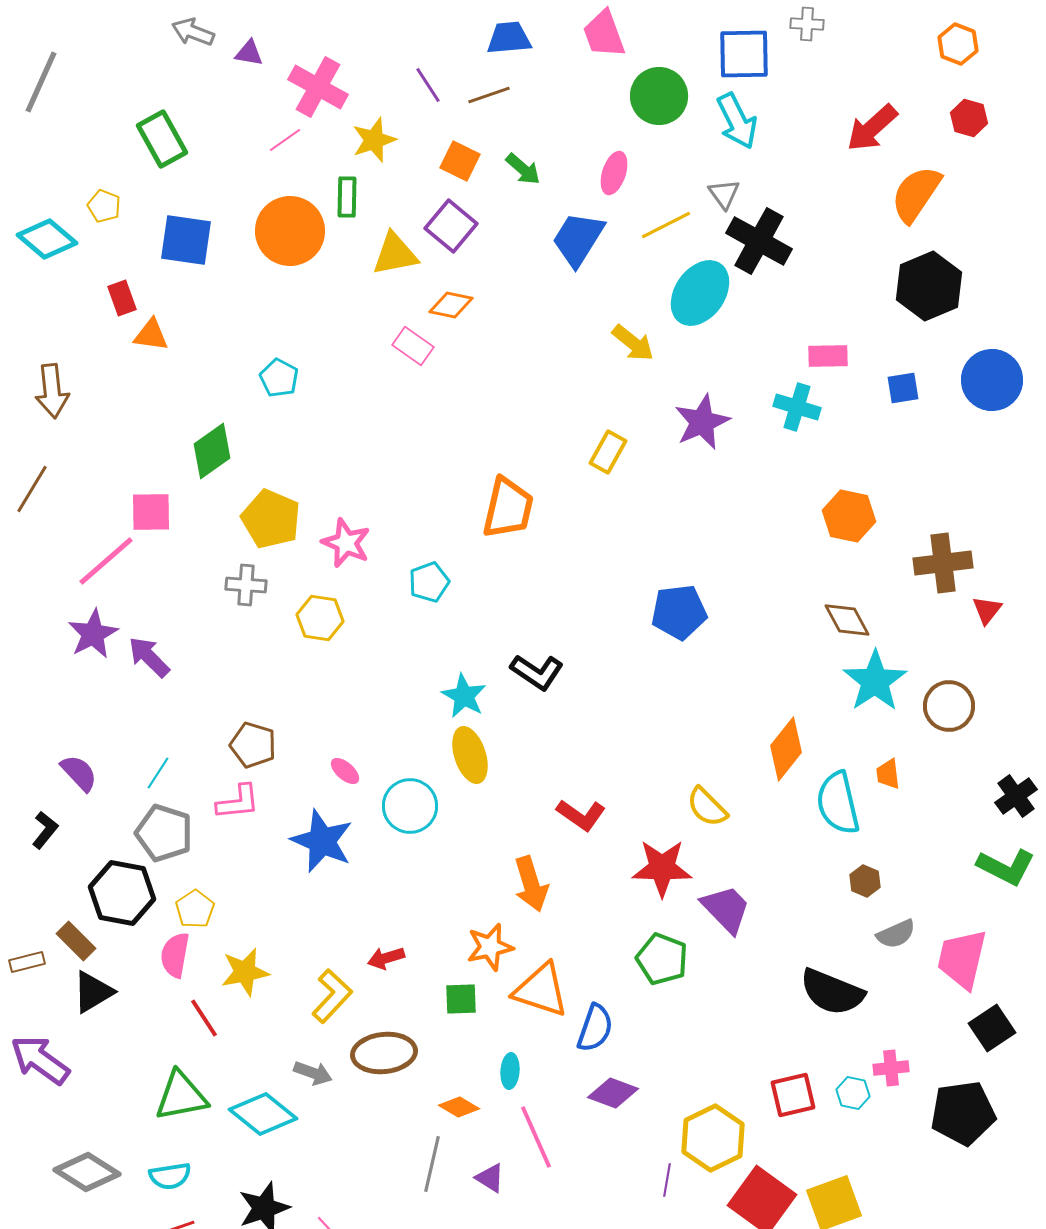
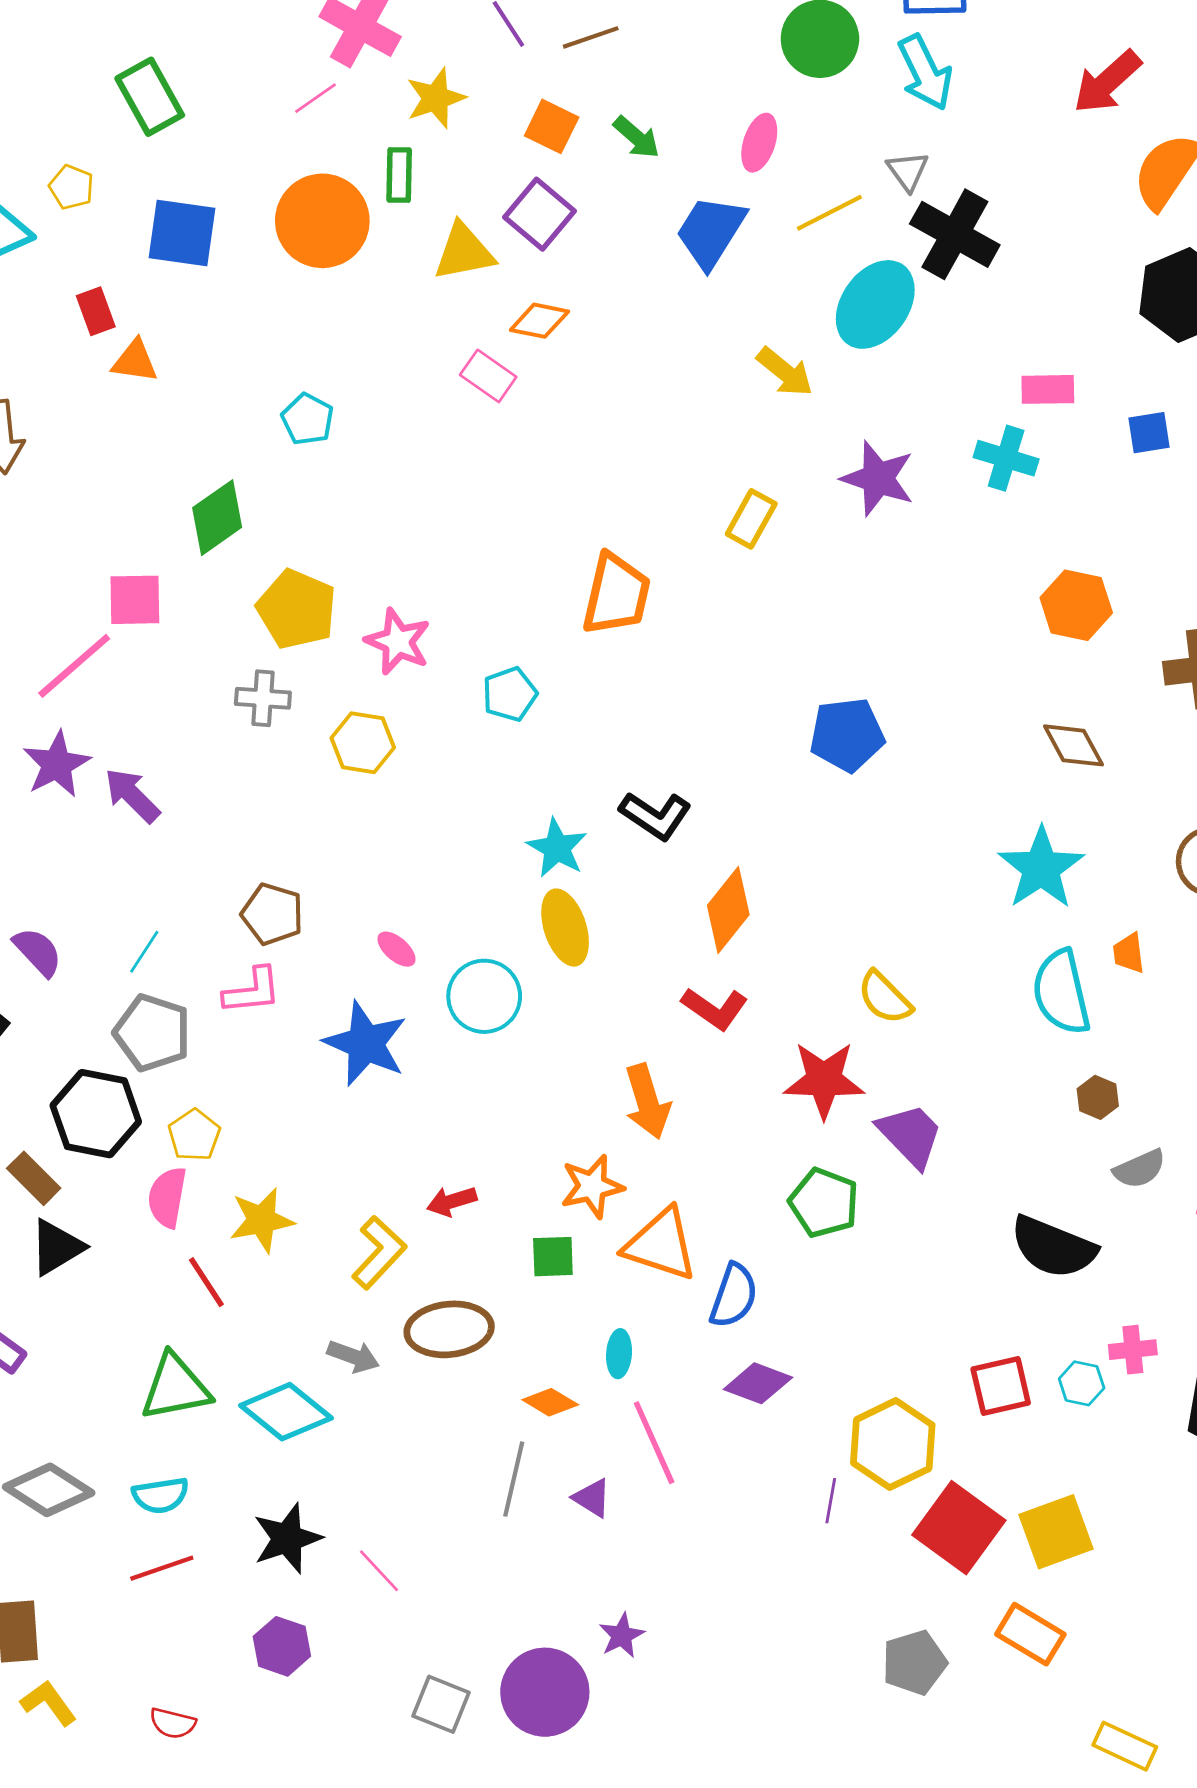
purple star: (702, 422) -> (878, 478), turned -30
cyan star: (875, 681) -> (1041, 868), moved
orange diamond: (786, 749) -> (728, 910), moved

